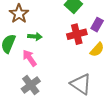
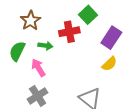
purple rectangle: (97, 25) -> (111, 38), size x1.5
red cross: (77, 34) -> (69, 32), moved

